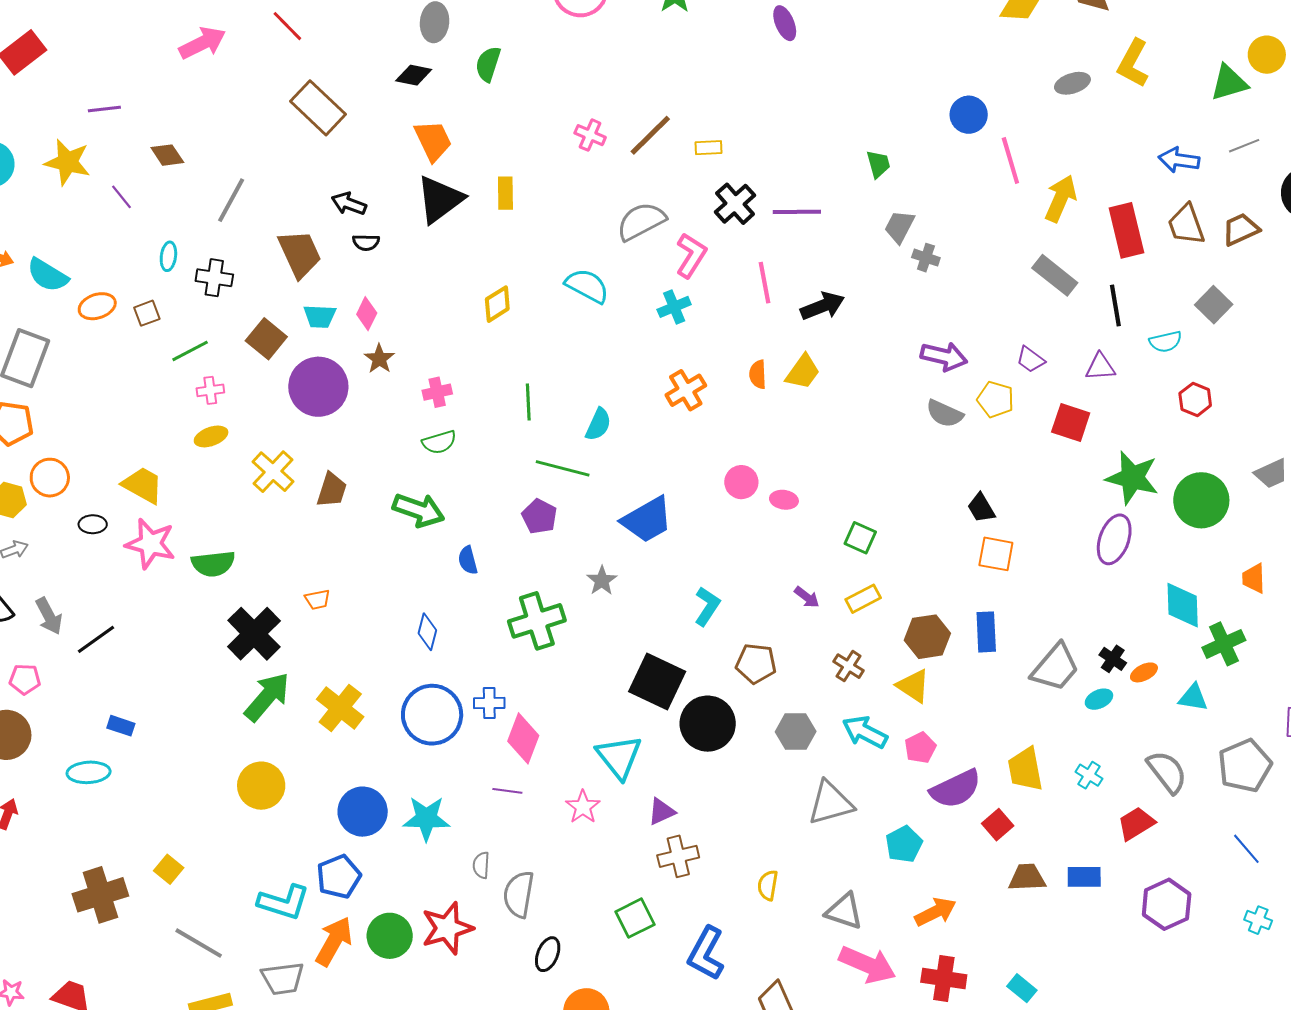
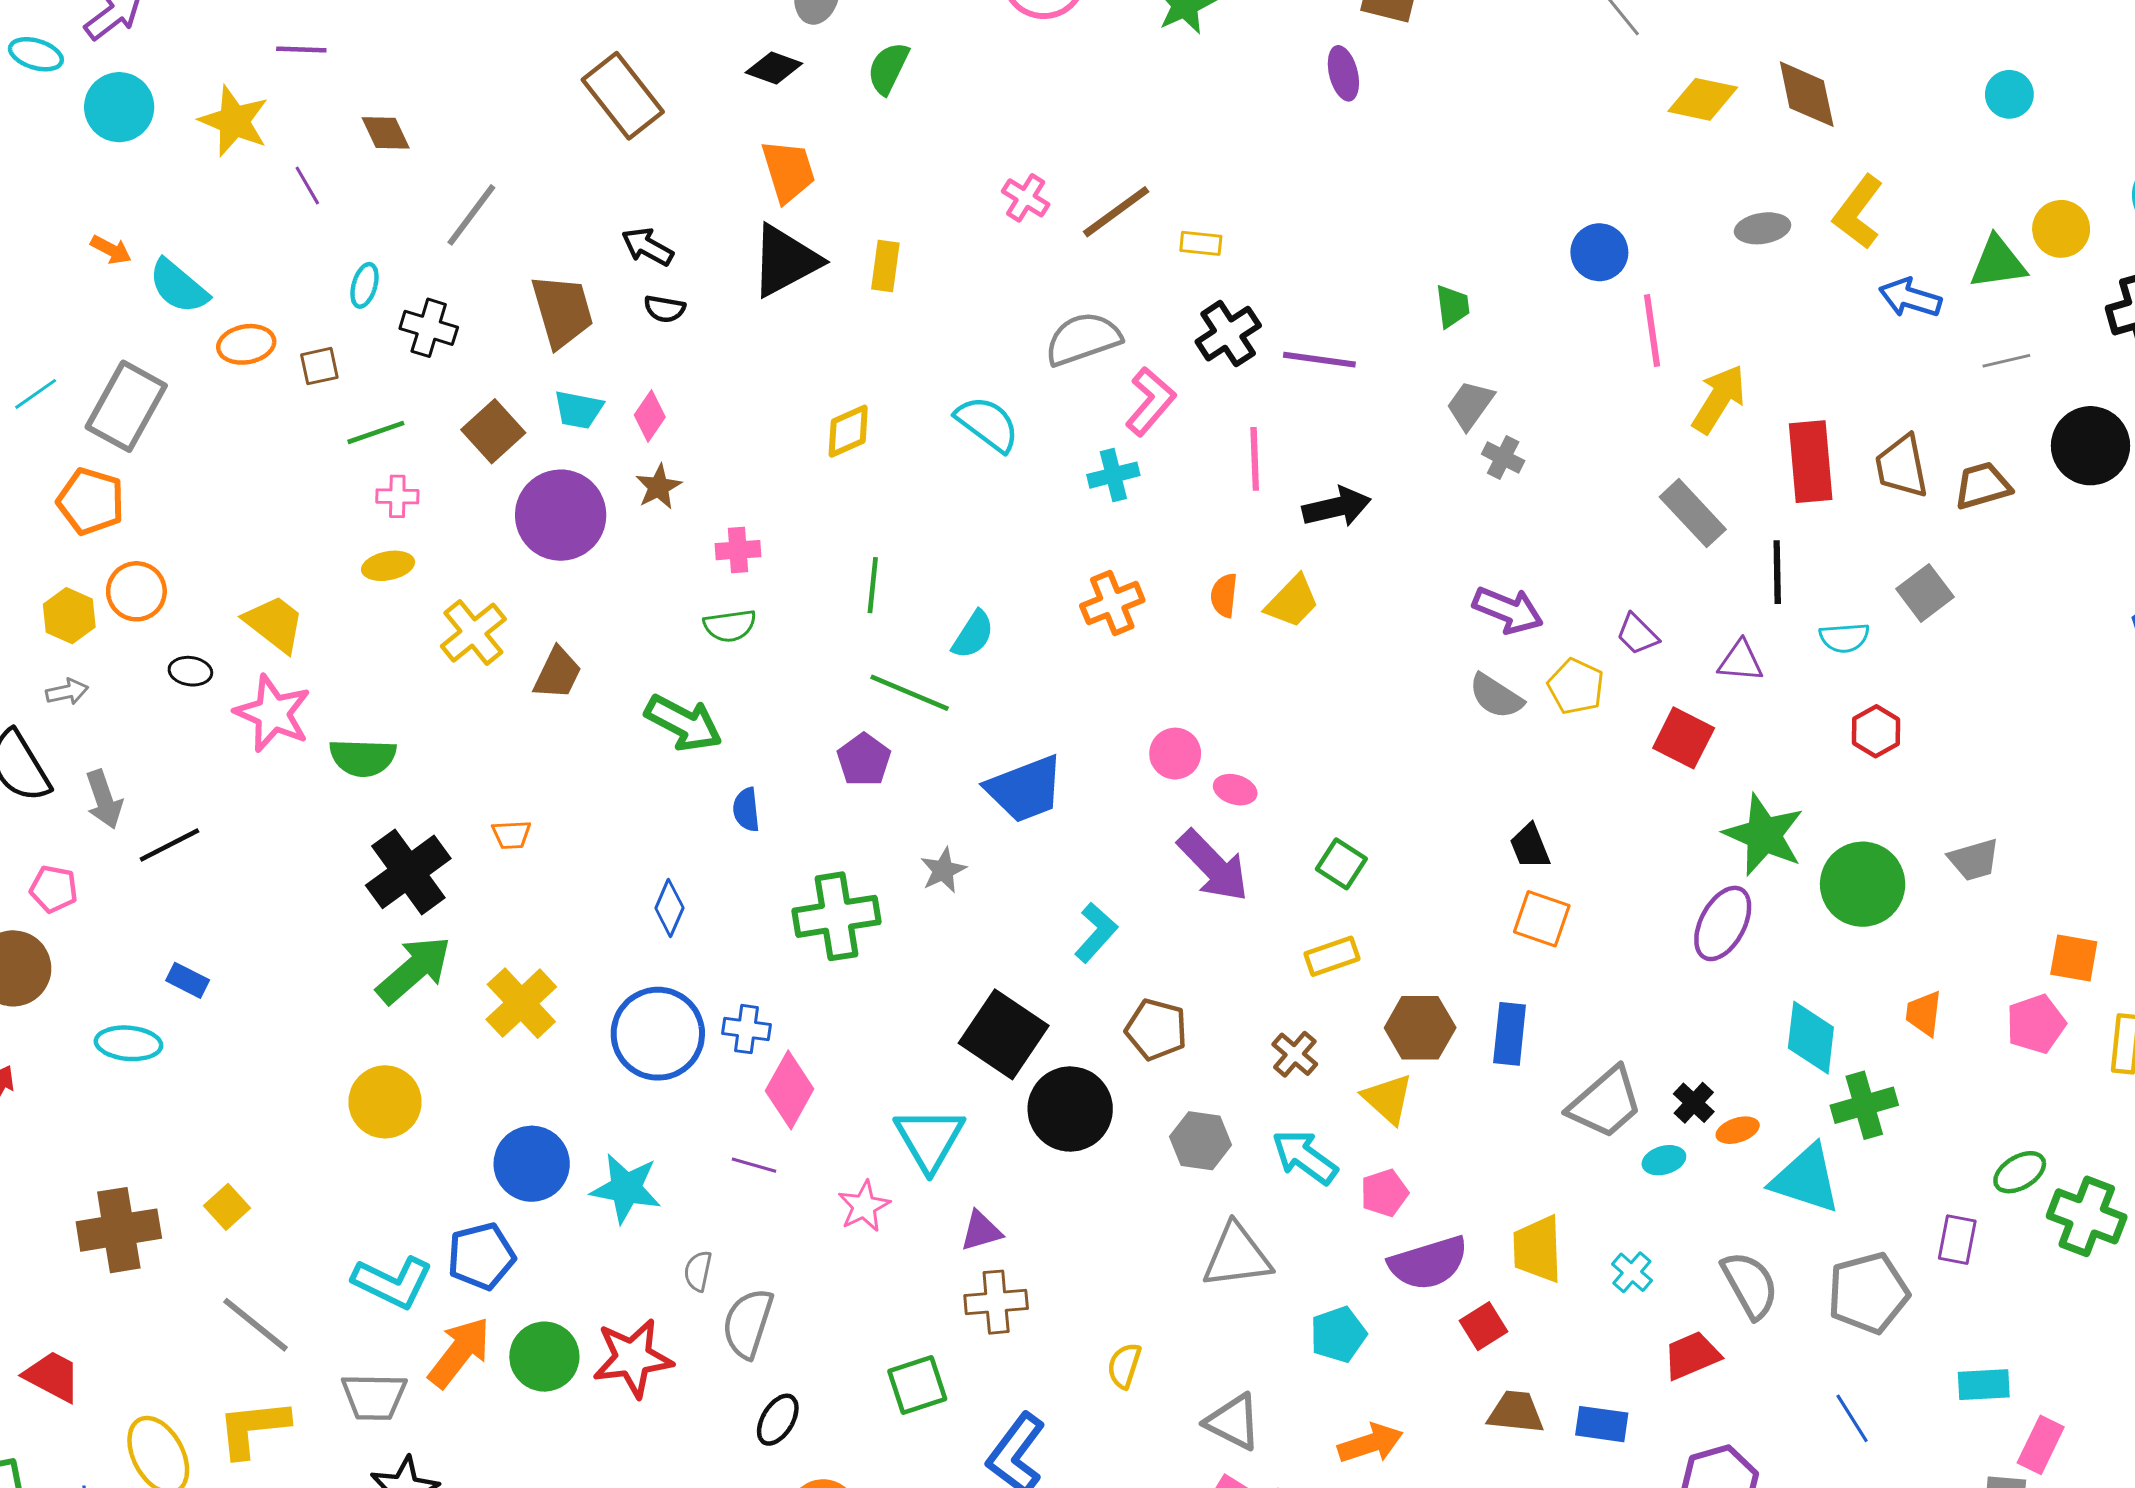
blue arrow: (1179, 160) -> (1910, 298), moved
purple arrow: (807, 597) -> (1213, 866), moved, size x2.0
cyan triangle: (1193, 698) -> (1806, 1179), size x1.6

